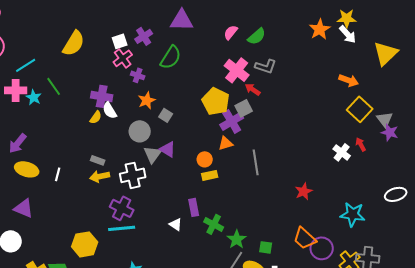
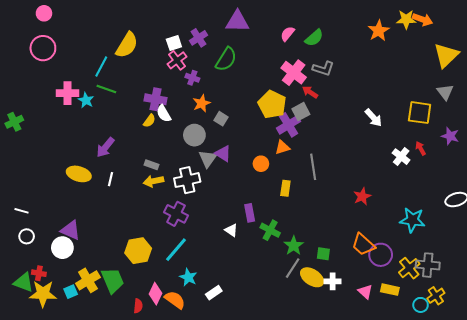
white arrow: (348, 34) -> (373, 118), moved
cyan line: (26, 65) -> (101, 67), moved, turned -30
orange arrow: (349, 80) -> (423, 19), moved
green line: (54, 86) -> (106, 89), turned -36
yellow square: (360, 109) -> (420, 113), turned -35
gray triangle: (385, 119) -> (445, 92), moved
purple arrow: (18, 143) -> (105, 147), moved
yellow rectangle: (210, 175) -> (285, 188), moved, turned -70
purple triangle: (24, 208) -> (71, 230), moved
cyan line: (122, 228) -> (176, 250), moved, turned -44

